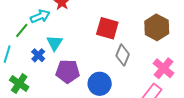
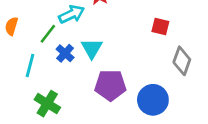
red square: (107, 28) -> (160, 27), size x0.6
blue cross: (38, 55) -> (65, 53), moved

